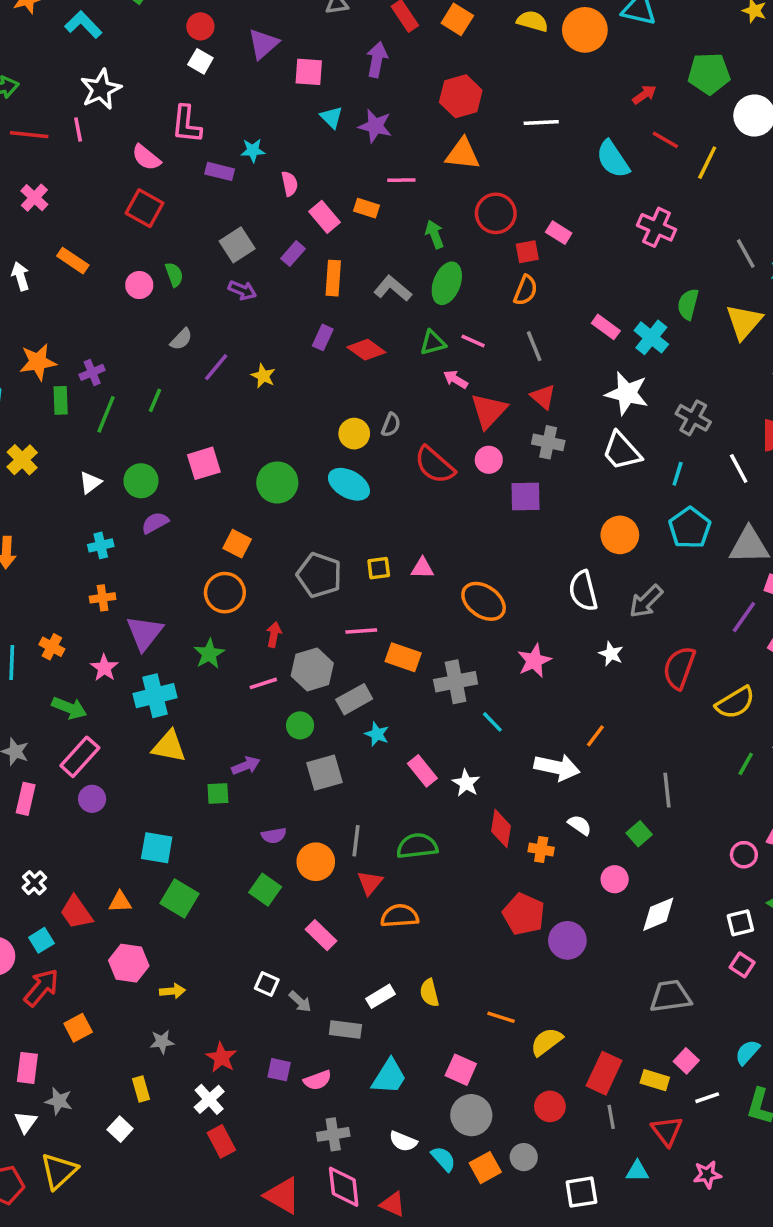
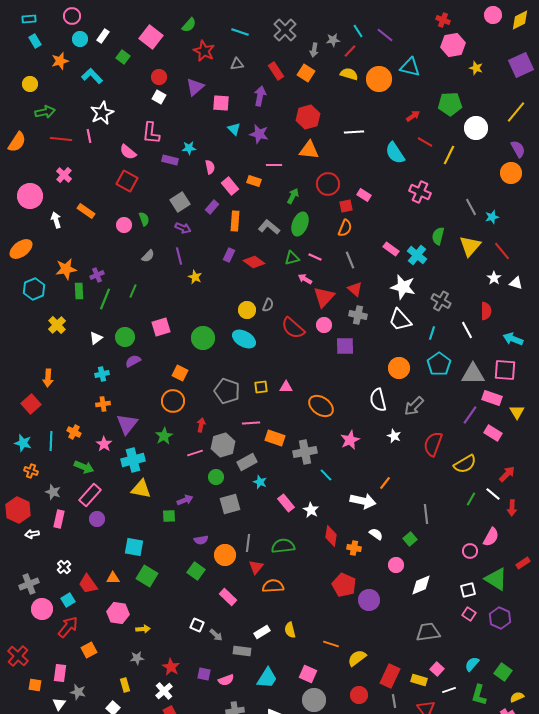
green arrow: (435, 234) -> (293, 196), turned 49
purple line: (216, 367) -> (179, 256), moved, turned -54

